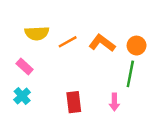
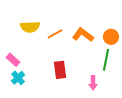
pink rectangle: (25, 66) -> (13, 60), moved
red rectangle: (74, 102) -> (60, 70), moved

